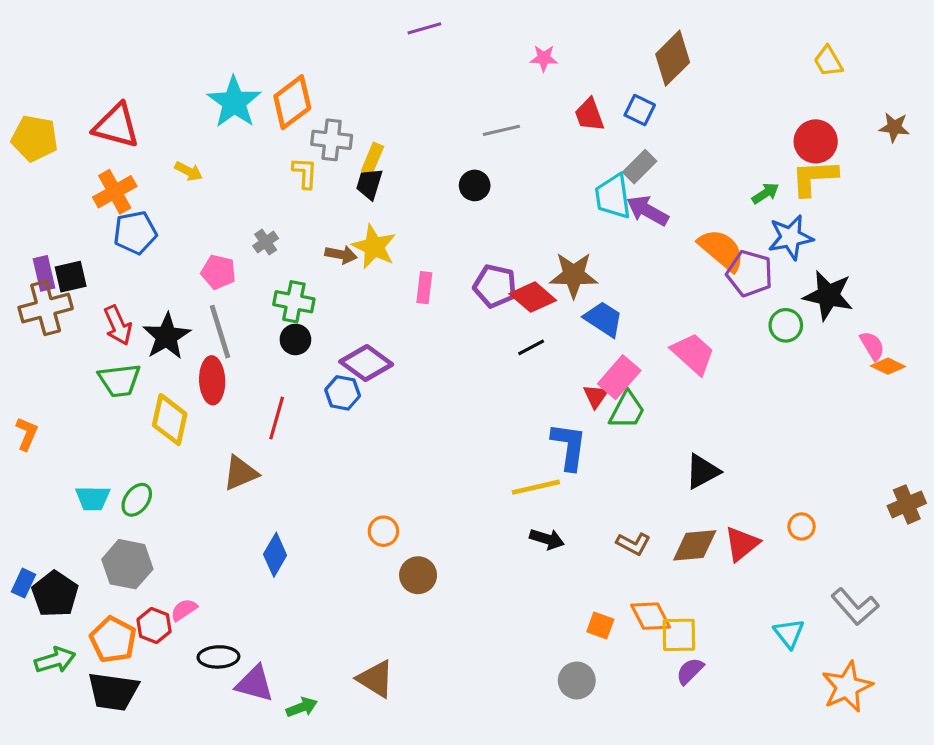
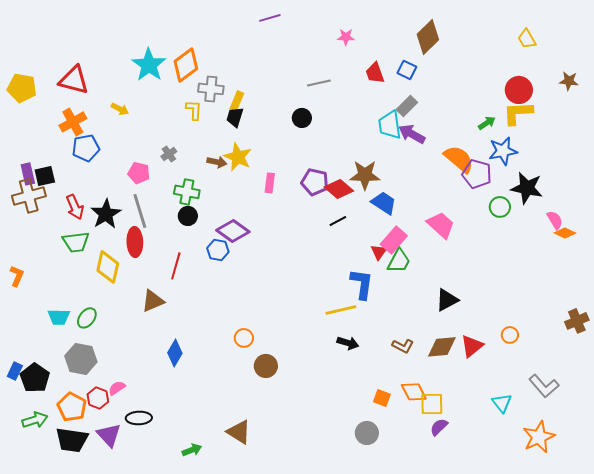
purple triangle: (255, 684) -> (109, 435), moved, turned 32

